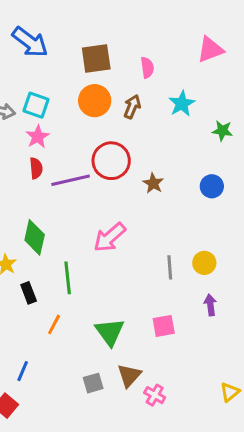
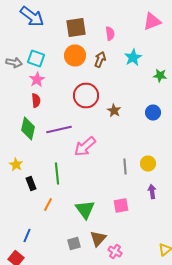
purple line: (71, 180) -> (59, 130), moved
green diamond: (35, 237) -> (28, 128), moved

